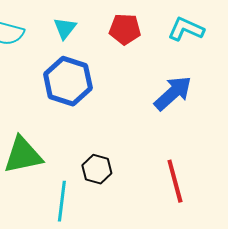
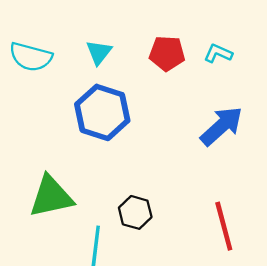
cyan L-shape: (186, 29) -> (218, 53), moved, size x0.7

